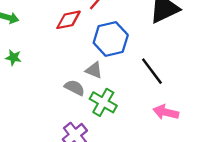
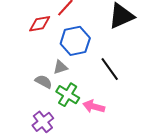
gray triangle: (94, 70) -> (60, 67), turned -42
pink arrow: (166, 112) -> (94, 107), moved

